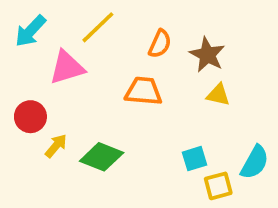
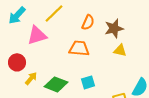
brown star: (207, 55) -> (114, 28), turned 30
cyan square: (195, 159) -> (88, 82), moved

